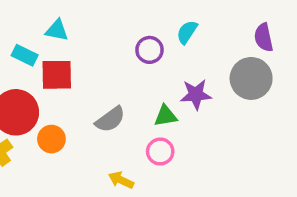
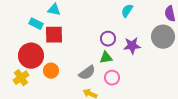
purple circle: (149, 50) -> (108, 39), moved
green triangle: (166, 116) -> (106, 58), moved
gray semicircle: (110, 119) -> (87, 73), moved

